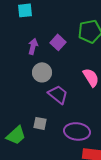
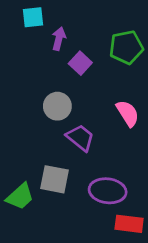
purple arrow: (33, 46) -> (59, 39), moved
gray square: (40, 123) -> (55, 179), size x1.5

